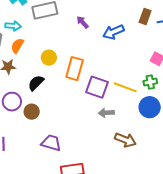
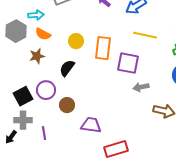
orange semicircle: (17, 46) -> (43, 34), turned -84
yellow line: (125, 87) -> (145, 35), moved
brown circle: (32, 112) -> (67, 105), moved

